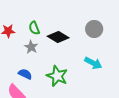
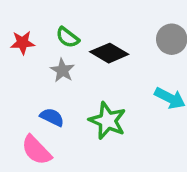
green semicircle: (34, 28) -> (68, 37), turned -32

